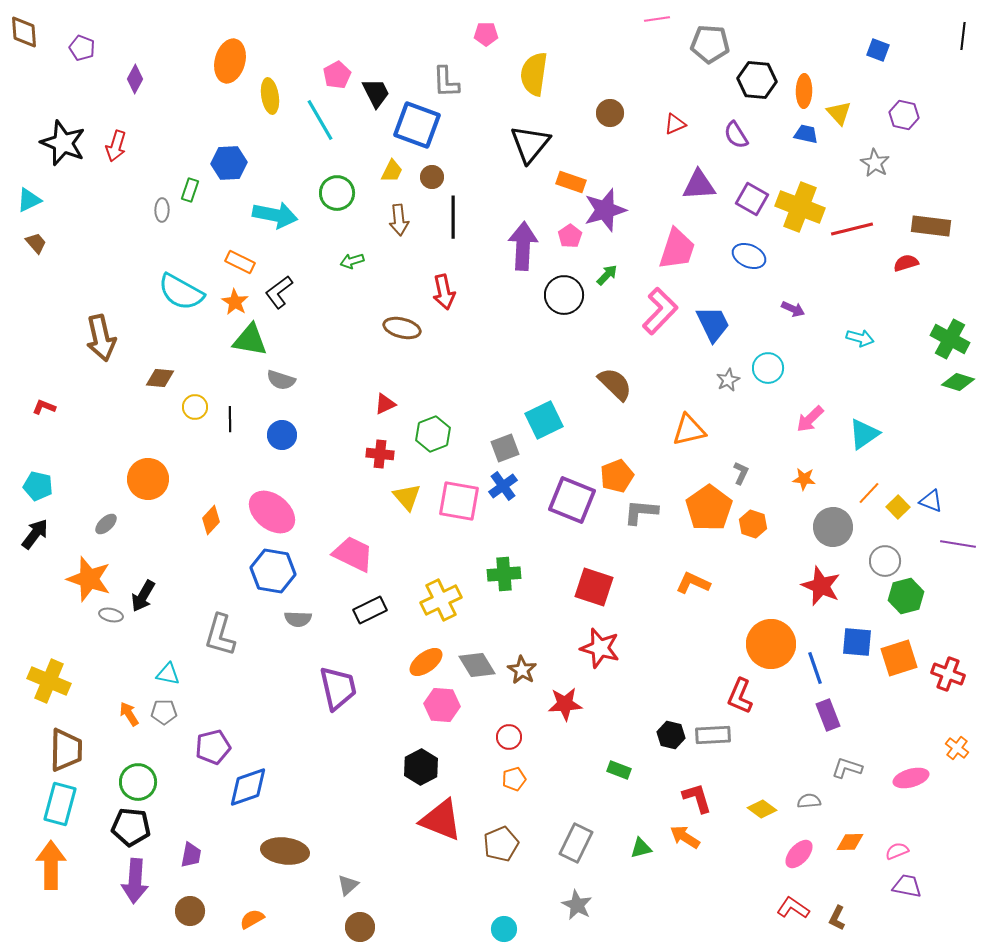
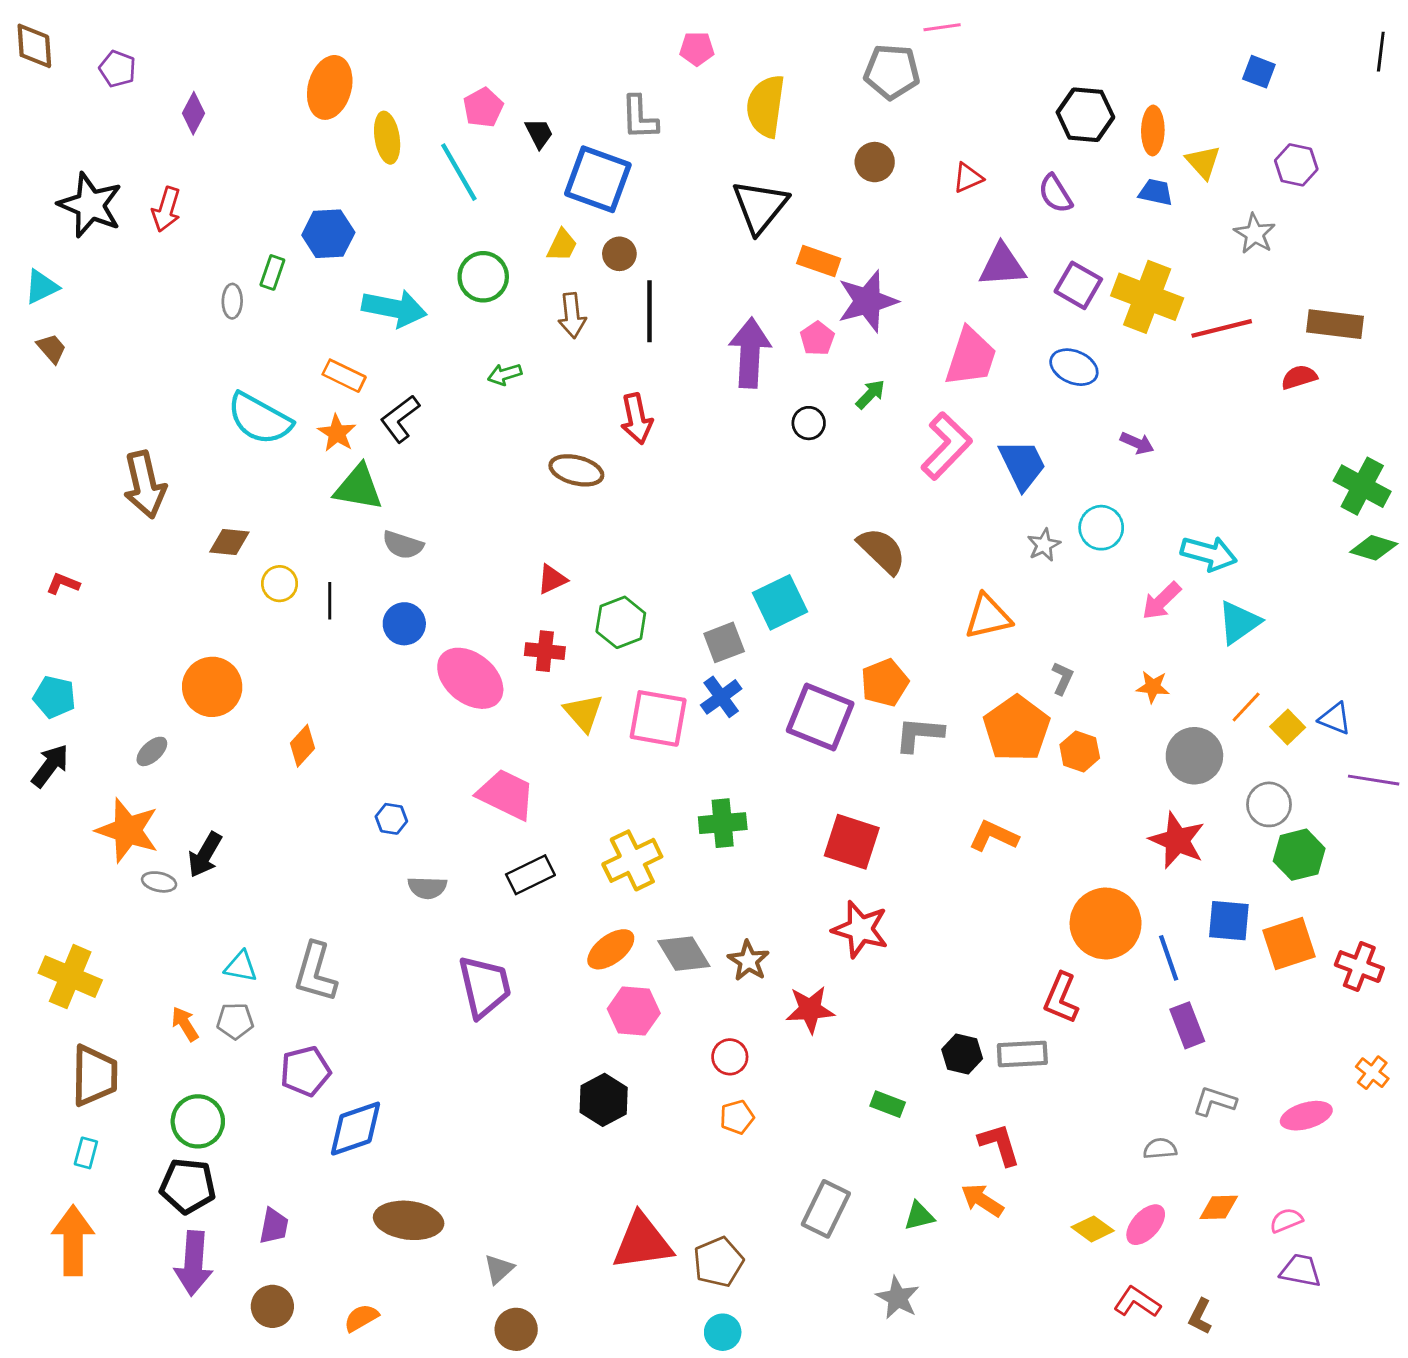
gray pentagon: (710, 44) -> (892, 72), moved
black trapezoid: (376, 93) -> (539, 133), size x0.7
black circle: (564, 295) -> (809, 423), size x0.6
cyan arrow: (860, 338) -> (1209, 554), moved, size x1.4
pink ellipse: (272, 512) -> (470, 678), moved
blue hexagon: (273, 571) -> (391, 819), size x0.5
gray L-shape: (220, 635) -> (315, 972), moved
cyan rectangle: (60, 804) -> (86, 1153), size x0.5
yellow diamond: (762, 809) -> (1093, 1229), moved
red triangle: (441, 820) -> (642, 1242), moved, turned -30
brown pentagon: (501, 844) -> (718, 1262), moved
gray star: (577, 905) -> (898, 1298), moved

